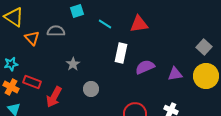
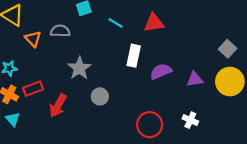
gray star: (73, 64) -> (79, 68), size x1.5
red rectangle: (32, 82) -> (33, 89), turned -42

